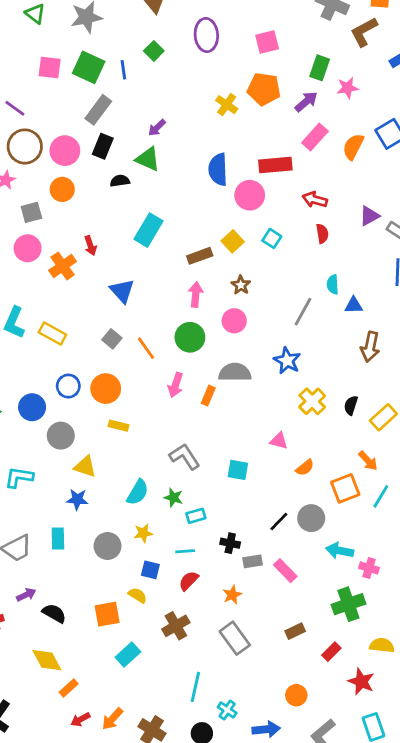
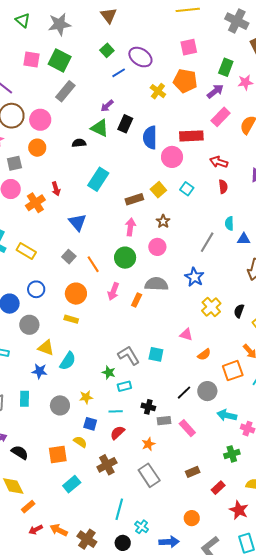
purple ellipse: (206, 35) -> (140, 57), moved, turned -55
blue line: (123, 70) -> (119, 73), moved, turned 64
black rectangle: (103, 146) -> (125, 124), moved
orange circle: (106, 389) -> (76, 294), moved
gray L-shape: (185, 457) -> (129, 355), moved
cyan semicircle: (138, 492) -> (68, 361), moved
green cross: (348, 604) -> (232, 454), size x0.7
orange arrow: (112, 719) -> (59, 530), turned 72

